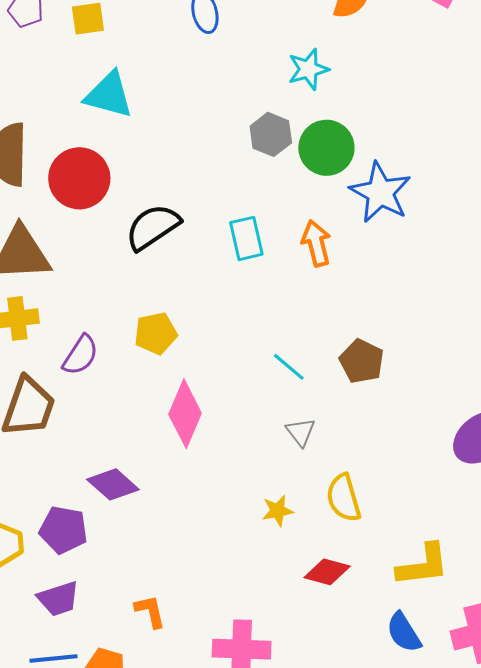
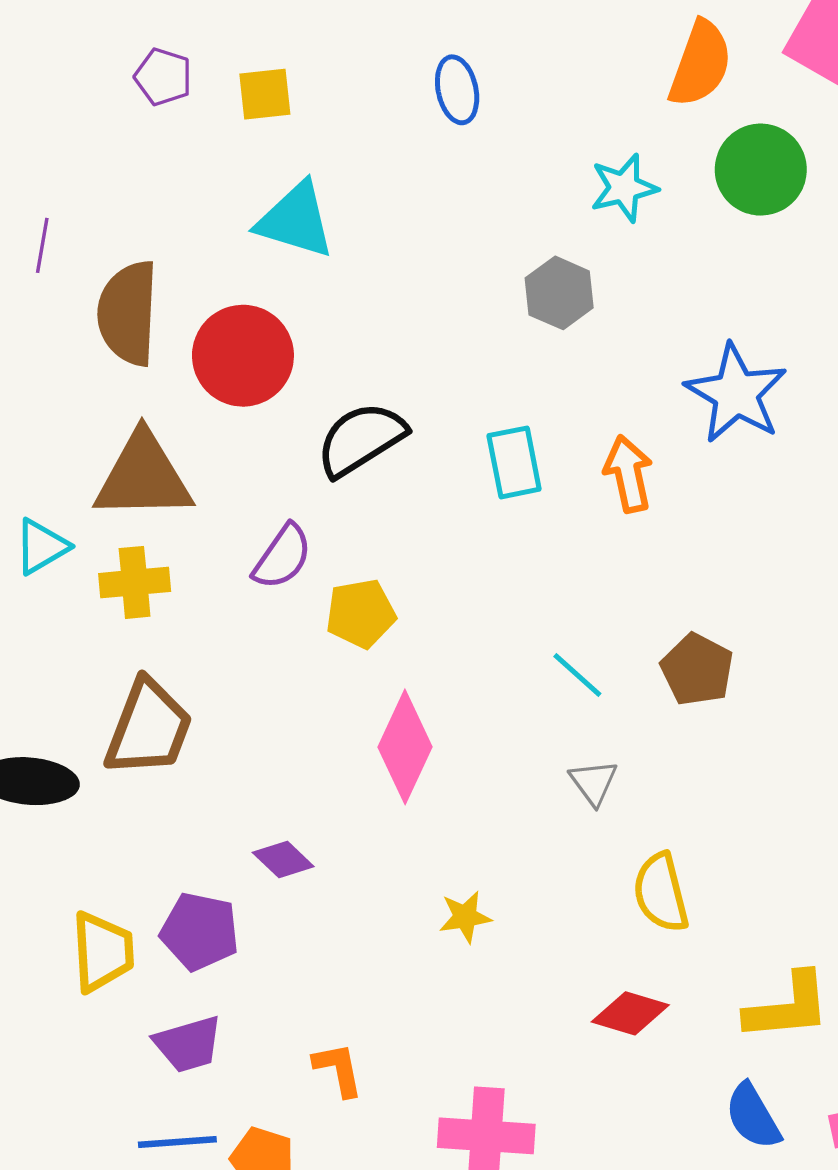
green circle: (326, 148) -> (761, 170), moved
purple semicircle: (80, 355) -> (282, 557), moved
purple diamond: (113, 484) -> (283, 860), size x0.7
yellow star: (278, 511) -> (465, 917), moved

